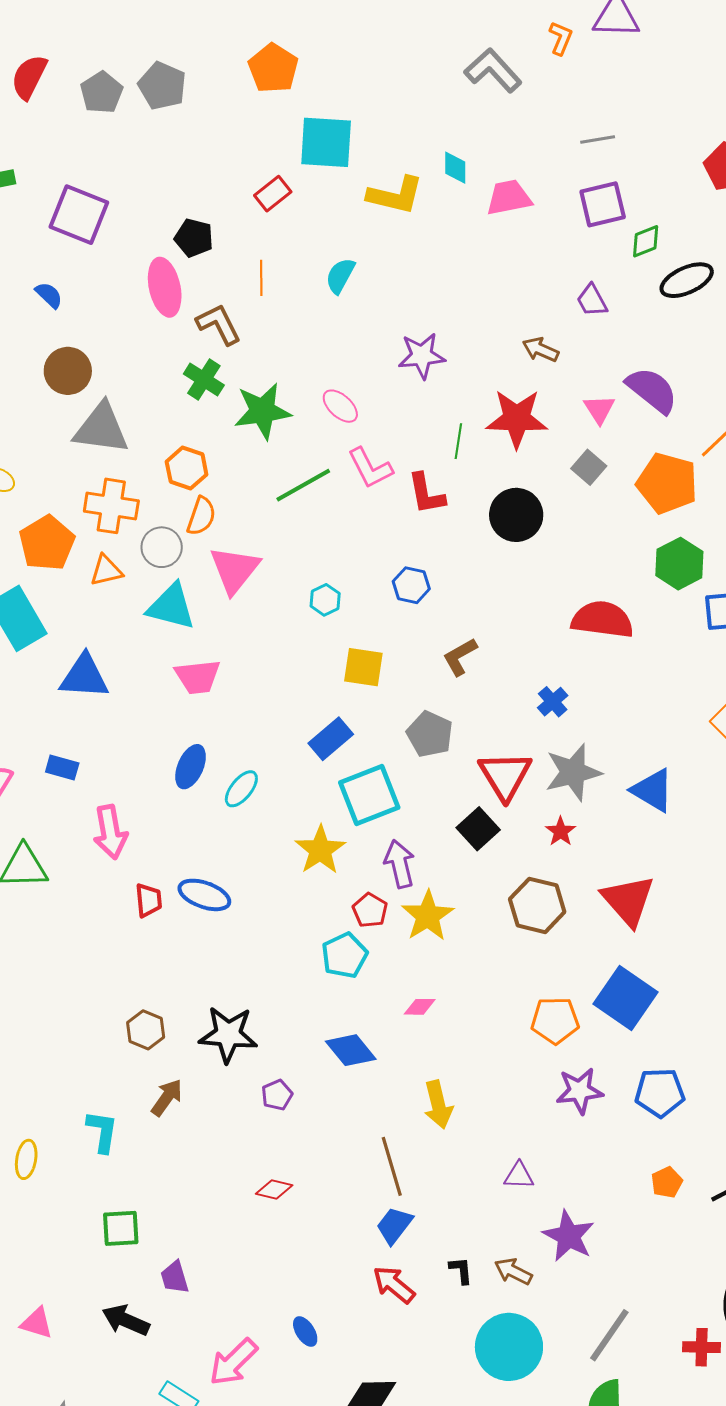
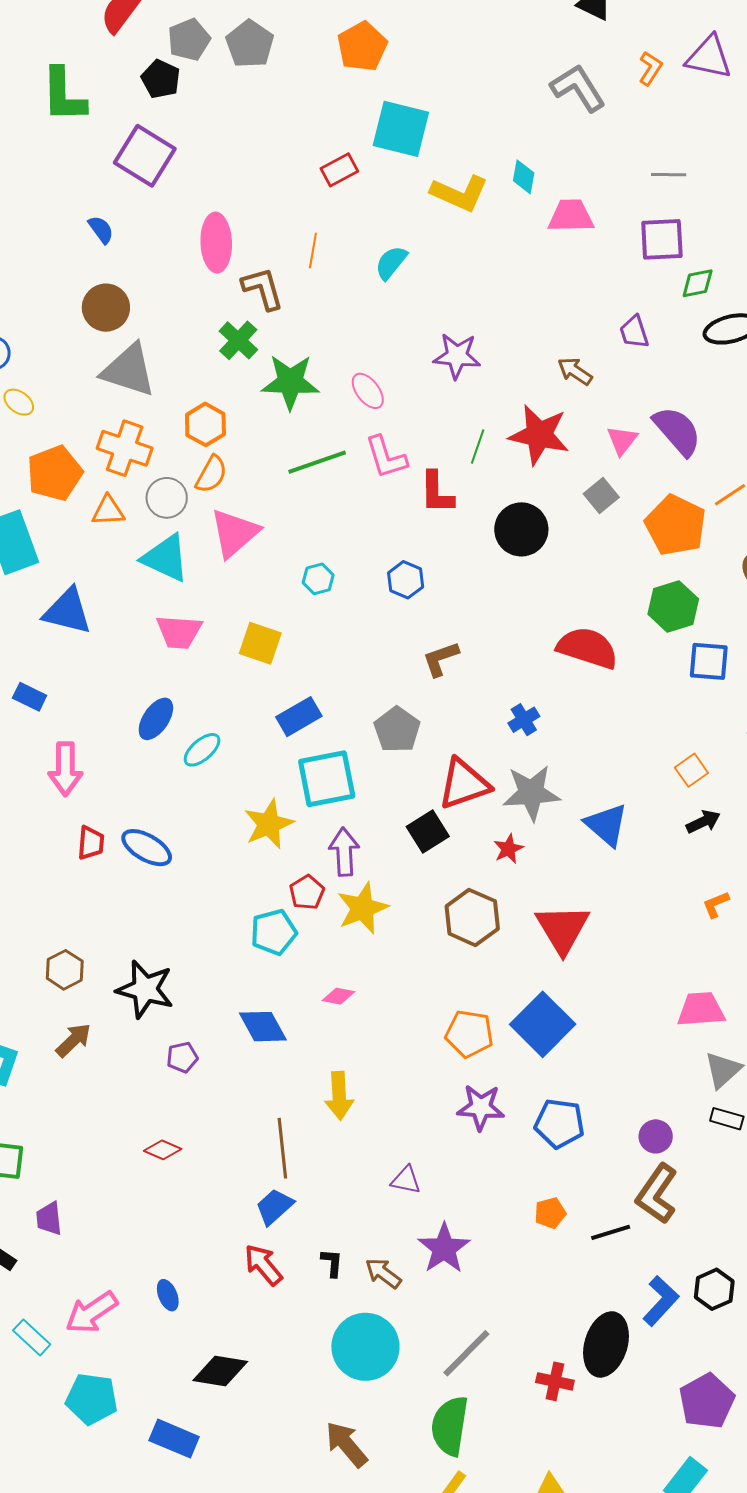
black pentagon: (194, 238) -> (161, 79), moved
yellow square: (363, 667) -> (260, 643), moved
red triangle: (505, 776) -> (464, 784), turned 32

